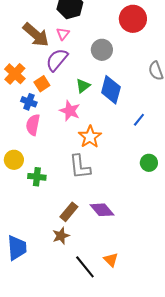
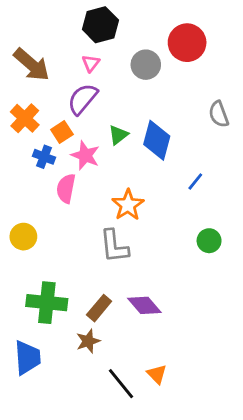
brown arrow: (36, 35) -> (32, 65), moved
gray circle: (102, 50) -> (146, 65), moved
pink star: (70, 111) -> (85, 155), moved
pink semicircle: (33, 125) -> (66, 188), moved
green cross: (37, 177) -> (47, 303), moved, size x1.6

